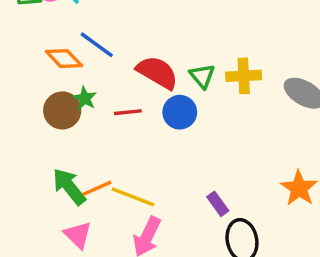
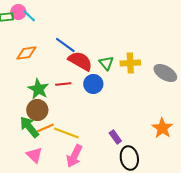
blue line: (97, 45) -> (65, 45), moved
orange diamond: (64, 59) -> (26, 53), turned -55
green star: (85, 98) -> (38, 89), moved, size x1.5
brown circle: (62, 110) -> (37, 110), moved

